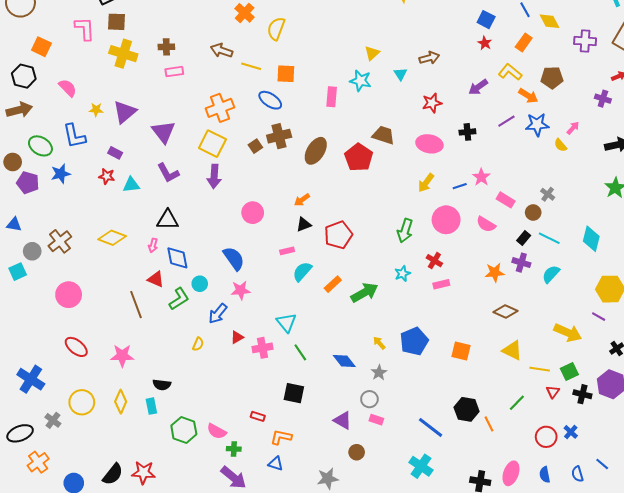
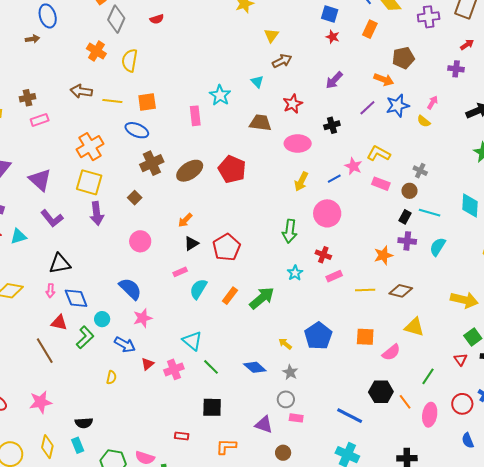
yellow triangle: (372, 53) -> (271, 35), moved
yellow L-shape: (510, 72) -> (379, 154), moved
cyan star: (361, 81) -> (220, 95), turned 30
brown trapezoid: (383, 135) -> (260, 123), moved
brown square: (255, 146) -> (135, 198), moved
brown ellipse: (316, 151) -> (190, 171), turned 36
pink semicircle: (486, 224) -> (391, 352), moved, turned -60
blue arrow: (218, 314) -> (125, 345), turned -90
yellow line: (540, 369) -> (365, 290), moved
orange L-shape: (281, 437) -> (226, 447), moved
pink ellipse: (511, 473) -> (430, 415), moved

